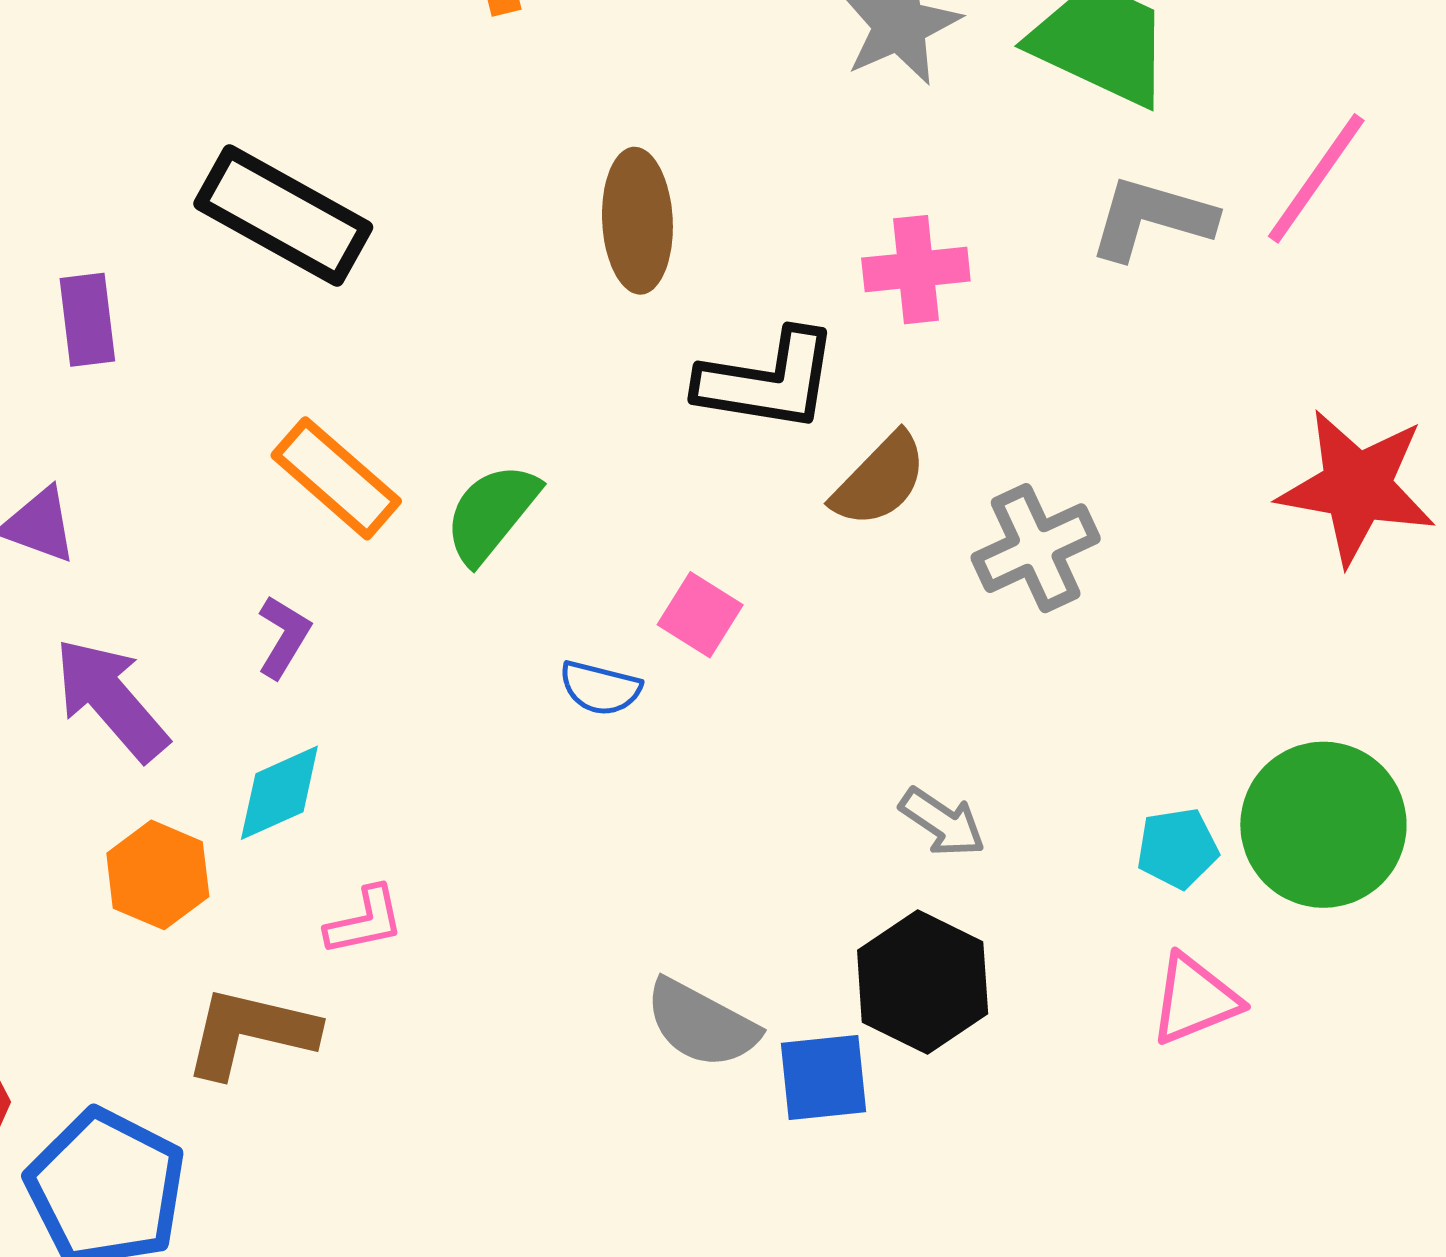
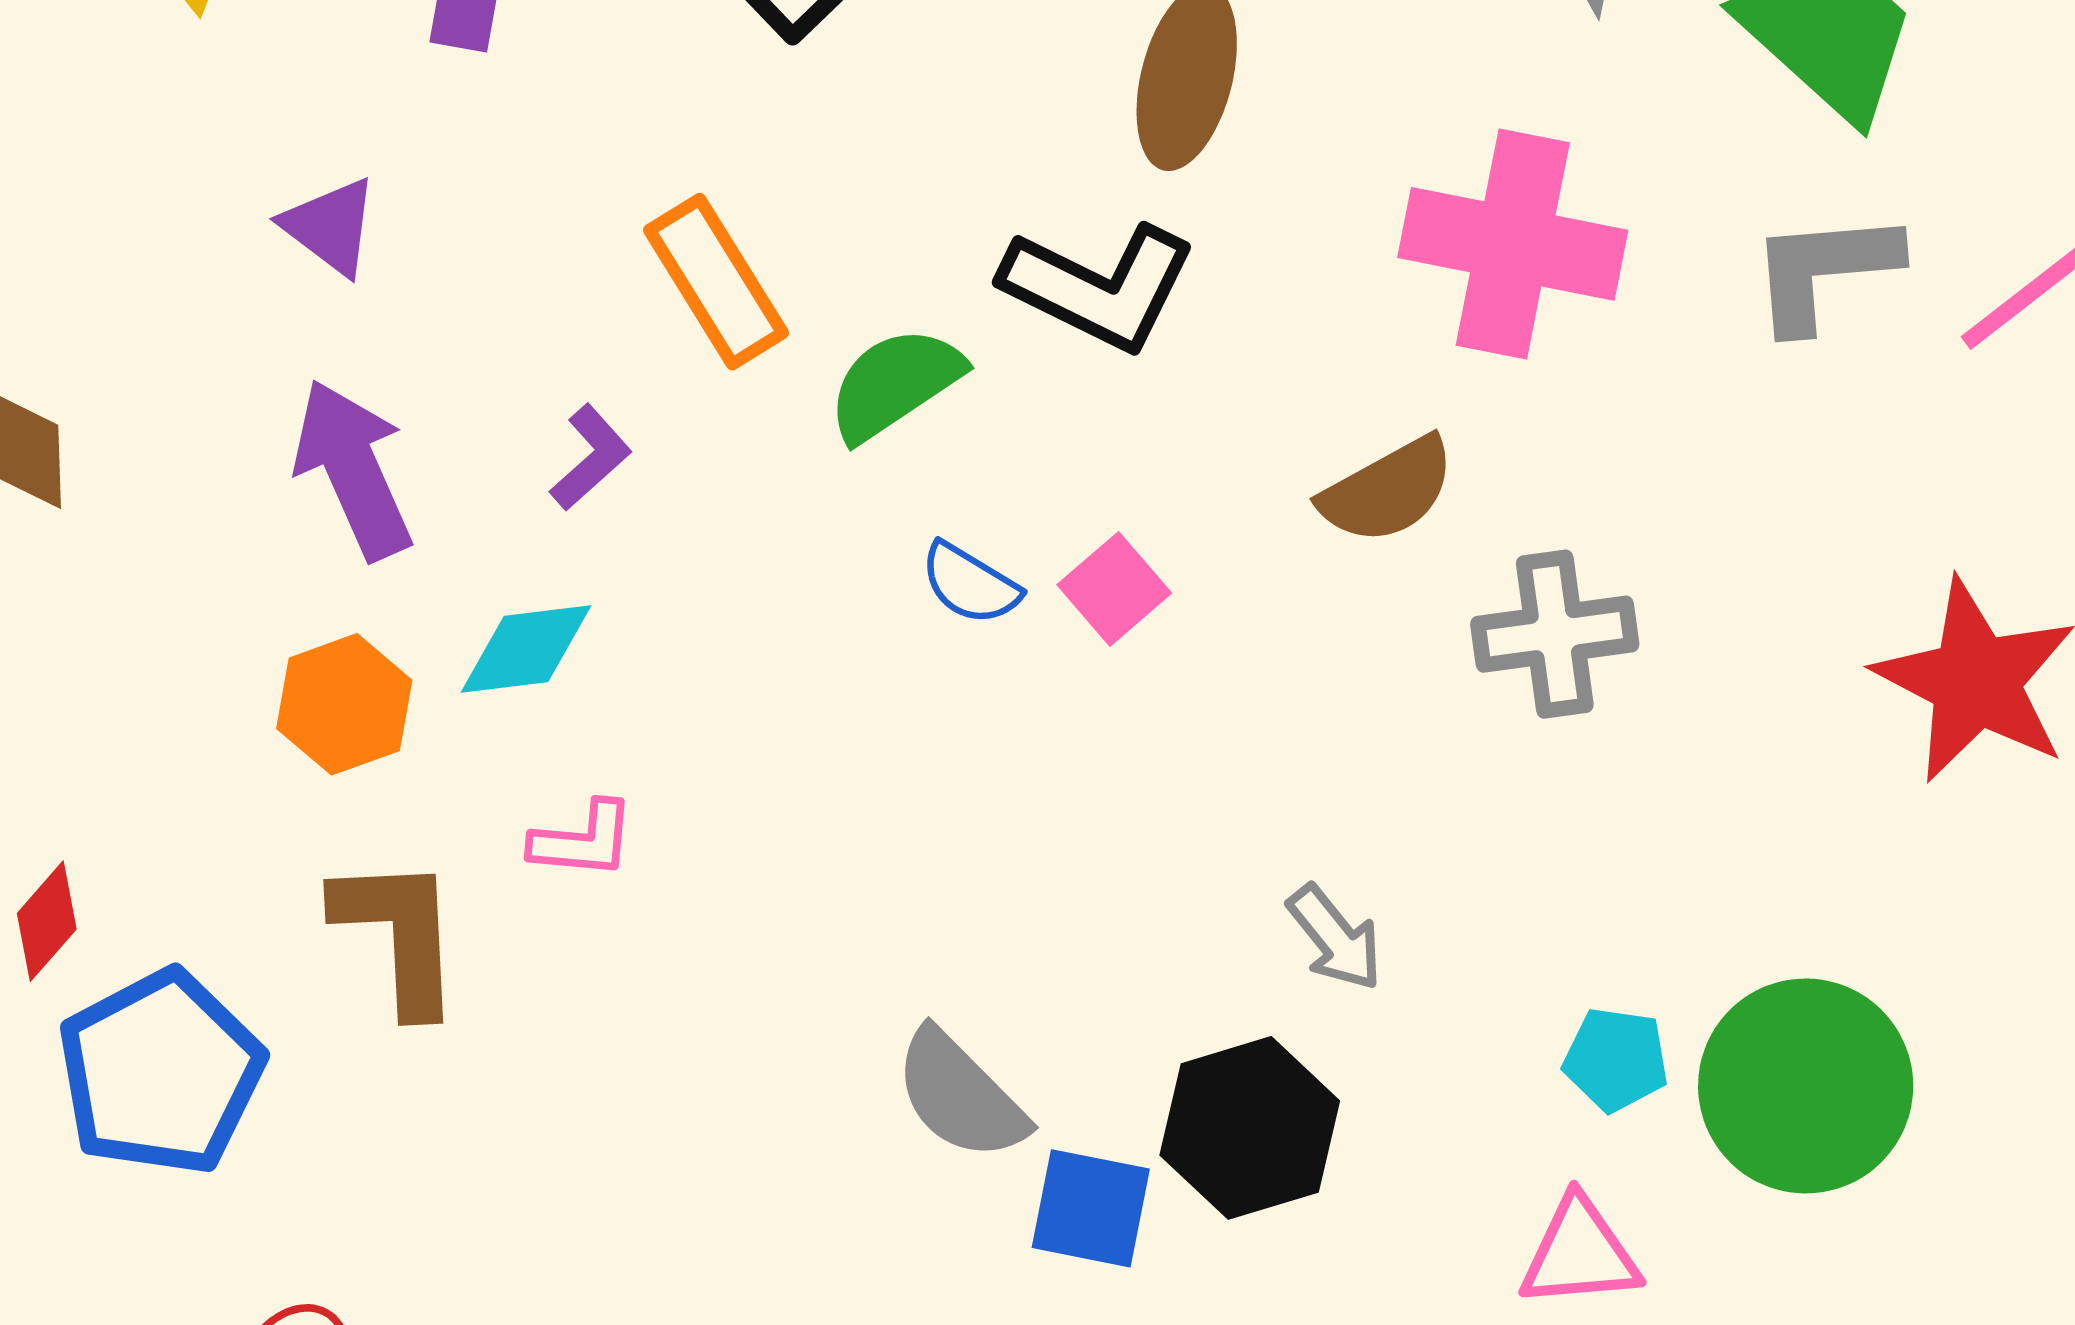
gray L-shape: (1152, 218) -> (1824, 270), turned -38
pink cross: (916, 270) -> (1513, 244), size x1.6
black L-shape: (768, 381) -> (1099, 287), moved
blue semicircle: (600, 688) -> (970, 584), moved
brown L-shape: (250, 1032) -> (399, 934), turned 57

